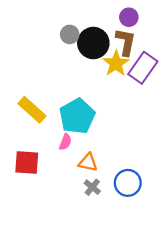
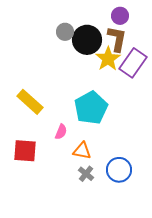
cyan pentagon: (77, 116) -> (91, 108), moved

